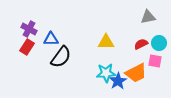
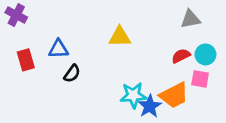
purple cross: (29, 29) -> (16, 15), moved
yellow triangle: (106, 42) -> (120, 37), moved
red rectangle: (27, 47) -> (26, 60), turned -49
black semicircle: (61, 57) -> (72, 74), size x0.6

